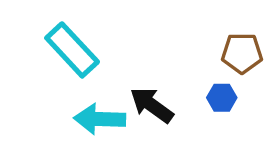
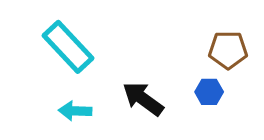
cyan arrow: (100, 119) -> (75, 111), moved, size x0.7

